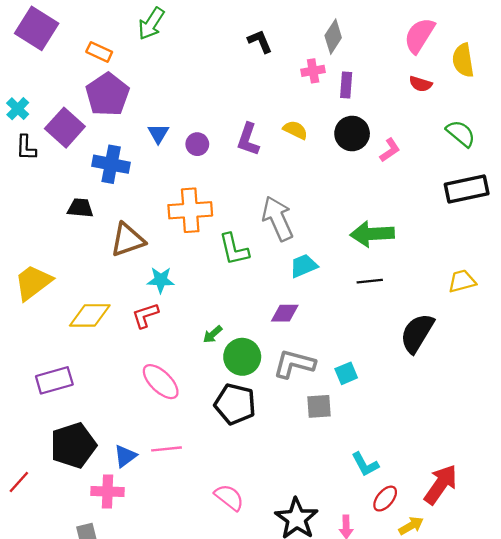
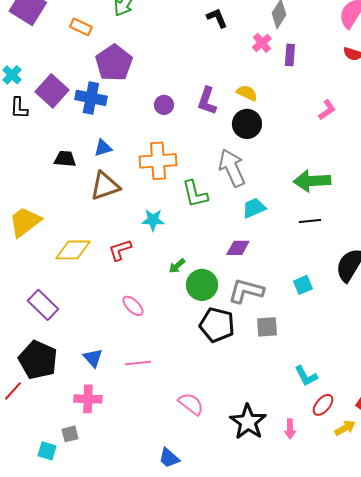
pink cross: (313, 71) -> (262, 43), turned -30
purple pentagon: (108, 95) -> (114, 63), moved
blue triangle: (158, 133) -> (103, 148), moved, turned 42
black circle: (352, 133) -> (247, 124), moved
blue cross: (111, 164) -> (91, 98), moved
cyan star: (161, 280) -> (153, 220), moved
cyan square: (346, 373) -> (303, 285), moved
purple rectangle: (54, 380) -> (43, 305), turned 60
pink ellipse: (161, 382) -> (133, 306), size x0.7
black pentagon: (235, 404) -> (217, 325), moved
black pentagon: (73, 445) -> (38, 360), moved, turned -30
blue triangle: (125, 456) -> (93, 358), moved, turned -35

